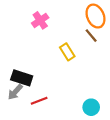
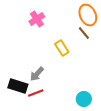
black rectangle: (22, 78) -> (18, 86), moved
gray arrow: (15, 92) -> (37, 74), moved

